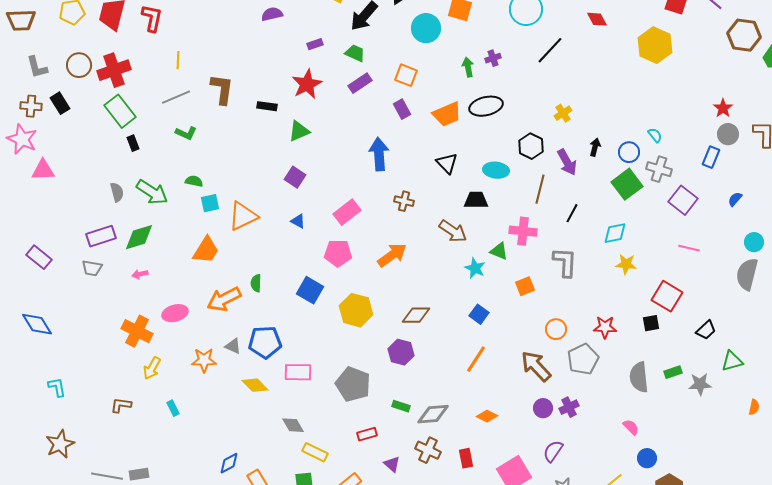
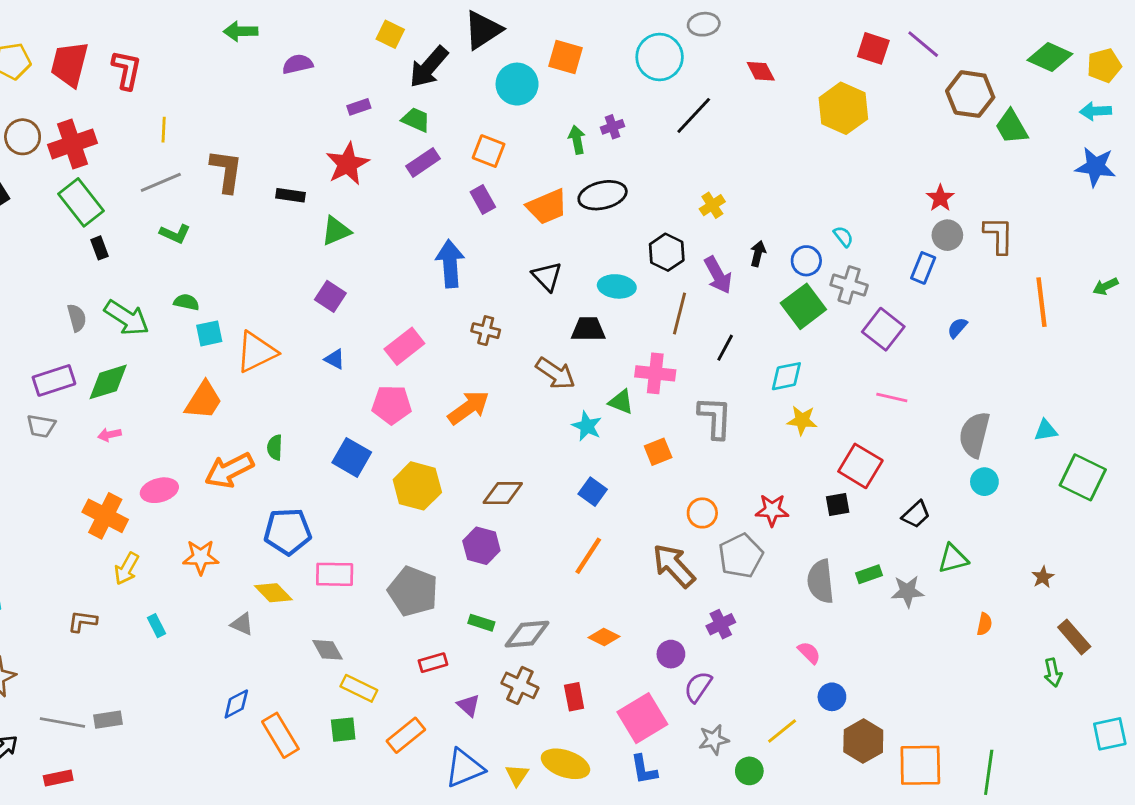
cyan circle: (754, 242) -> (984, 482), moved
gray triangle: (233, 346) -> (242, 624), moved
purple circle: (543, 408) -> (671, 654), moved

